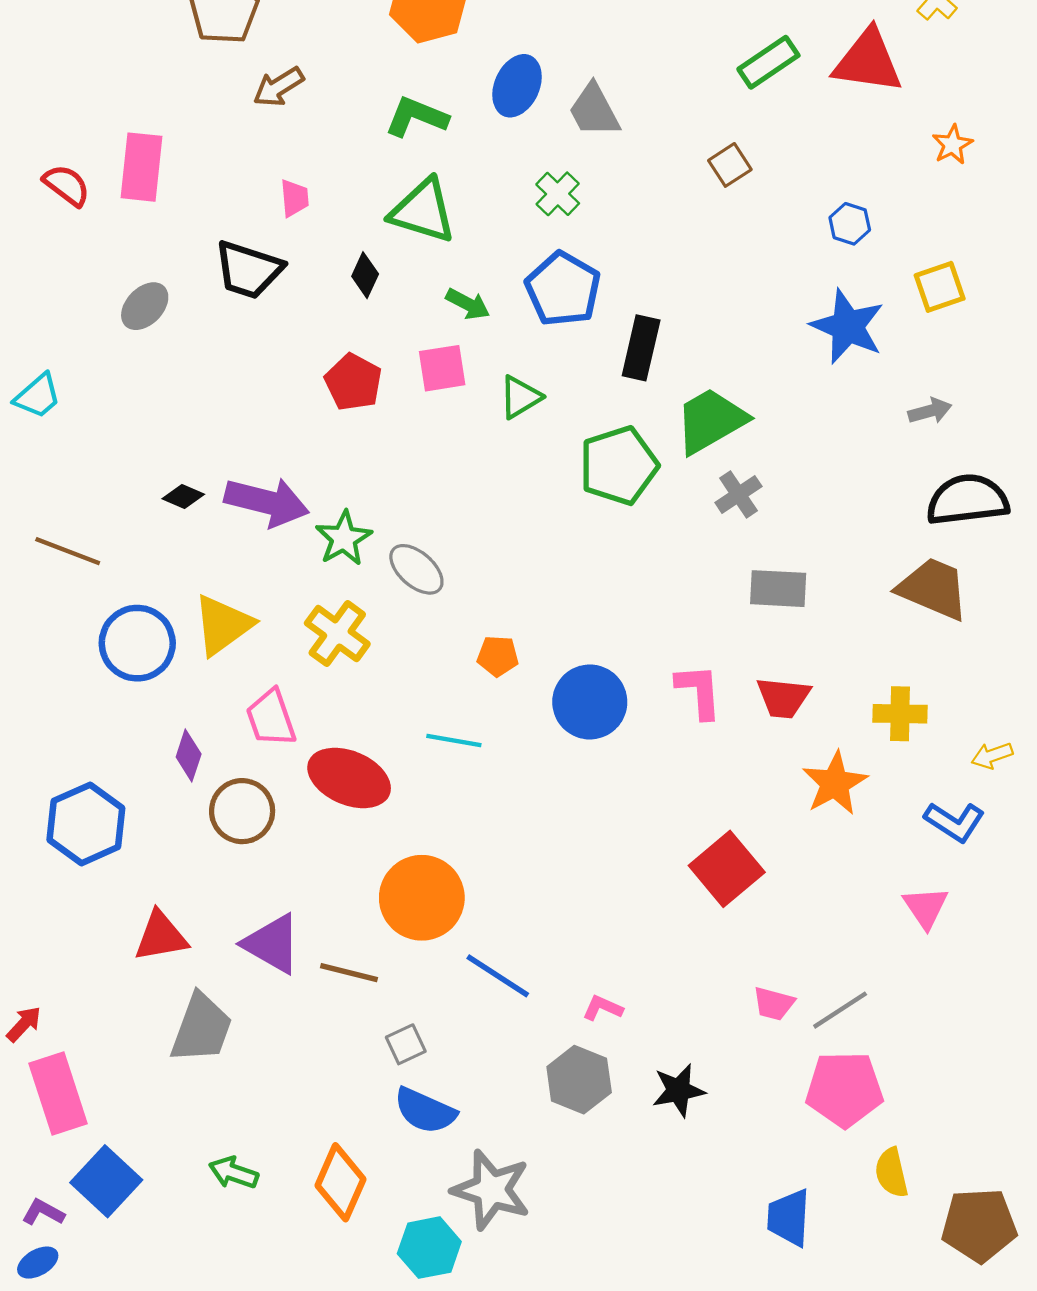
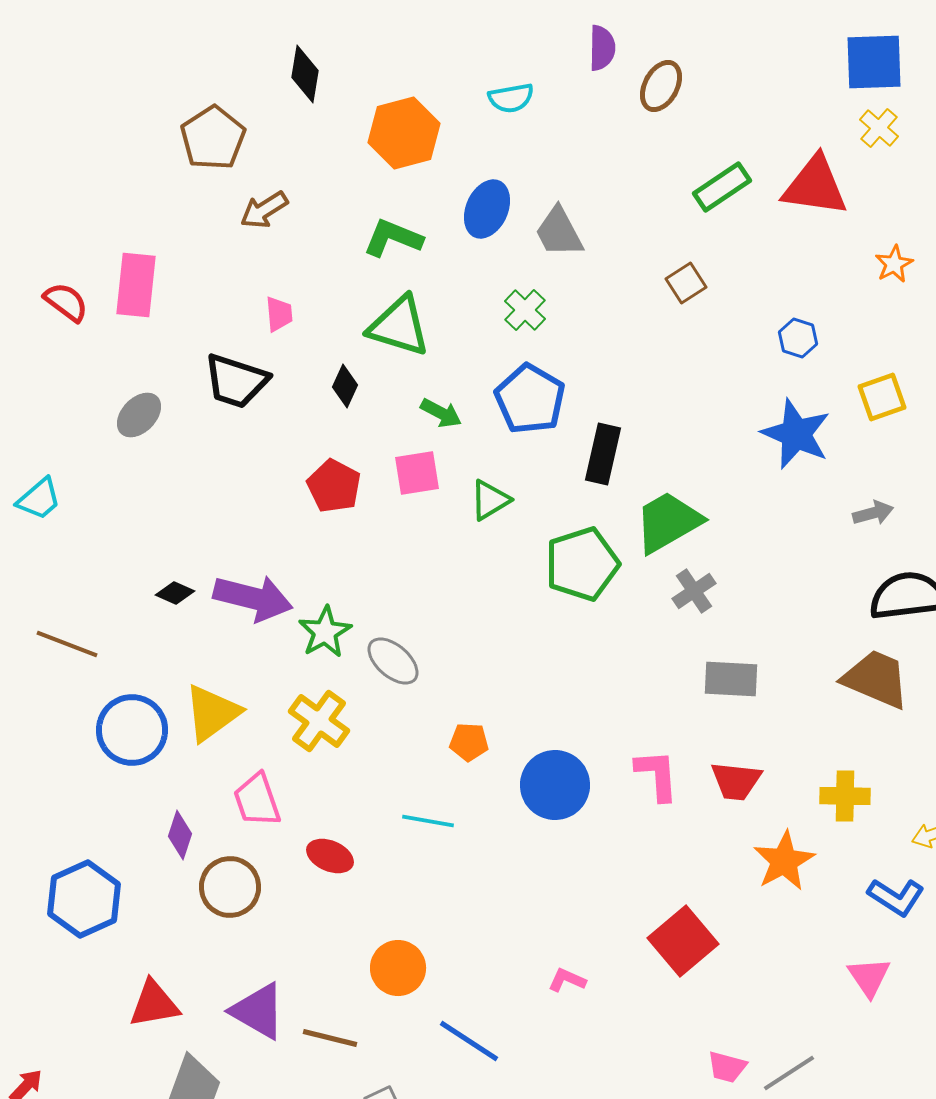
red ellipse: (349, 778) -> (330, 856), size x0.6
orange circle: (422, 898) -> (398, 968), size x0.7
pink L-shape: (603, 1008) -> (567, 980), moved

